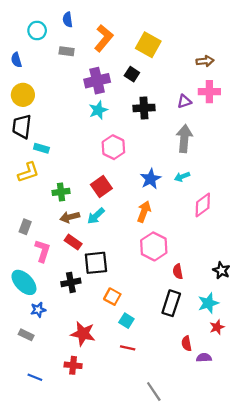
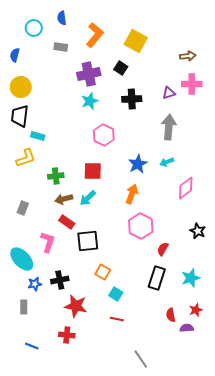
blue semicircle: (16, 60) -> (15, 55), turned 32
red square: (101, 186) -> (93, 171), turned 36
pink L-shape: (43, 251) -> (48, 242), moved
black star: (221, 270) -> (198, 231), moved
red semicircle: (178, 272) -> (163, 249), turned 40
black cross: (71, 282) -> (60, 280), moved
red star: (217, 327) -> (196, 310), moved
gray rectangle: (26, 335) -> (24, 307), turned 64

